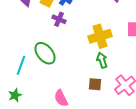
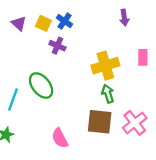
brown square: (95, 84) -> (100, 122), size x1.6

